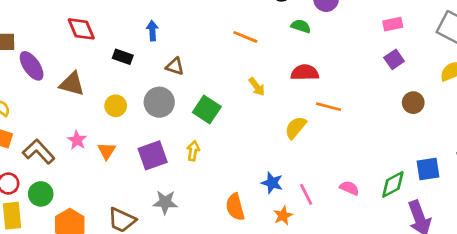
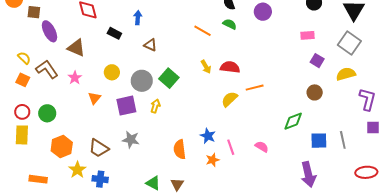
green semicircle: (301, 26) -> (230, 24), moved
purple square: (394, 59) -> (317, 61), moved, turned -32
red semicircle: (305, 73) -> (230, 67), moved
gray circle: (159, 102) -> (142, 81), moved
yellow circle: (116, 106) -> (112, 72), moved
orange line: (329, 107) -> (255, 88), turned -36
pink star: (77, 140) -> (75, 78), moved
brown L-shape: (39, 152) -> (47, 69), moved
green diamond: (393, 184) -> (293, 121), moved
green circle: (41, 194) -> (47, 113), moved

